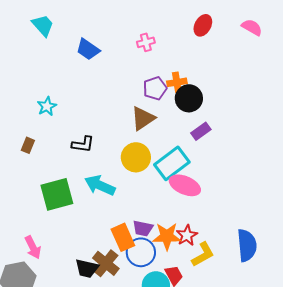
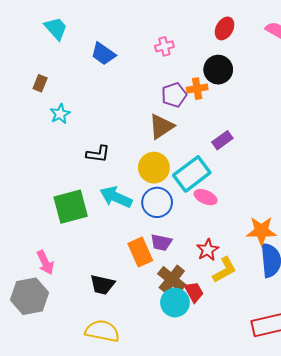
black circle: (189, 98) -> (218, 70), moved
brown rectangle: (28, 145) -> (40, 83), moved
pink ellipse: (185, 185) -> (206, 197), size x0.7
orange star: (167, 236) -> (261, 231), moved
blue circle: (141, 252) -> (157, 202), moved
brown cross: (106, 263) -> (172, 279), moved

